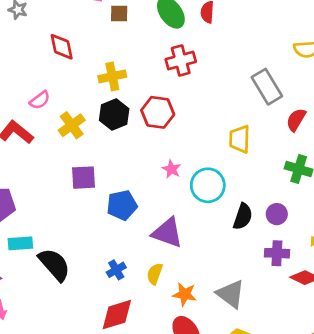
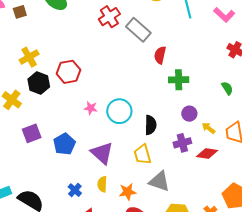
red cross: (181, 60) -> (109, 17), moved
red semicircle: (296, 120) -> (160, 55), moved
yellow trapezoid: (240, 139) -> (143, 154), moved
purple circle: (277, 214) -> (189, 114), moved
purple triangle: (167, 233) -> (102, 153), turned 40

